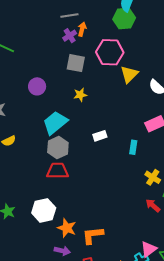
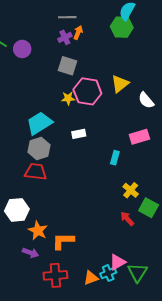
pink hexagon: (110, 52) -> (87, 91), moved
purple circle: (37, 86) -> (22, 49), moved
white rectangle: (100, 136) -> (79, 134), moved

